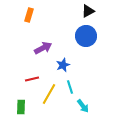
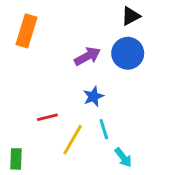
orange rectangle: (29, 15) -> (26, 31), moved, size x1.5
purple arrow: (43, 48) -> (88, 56), moved
green rectangle: (21, 107) -> (16, 159), moved

